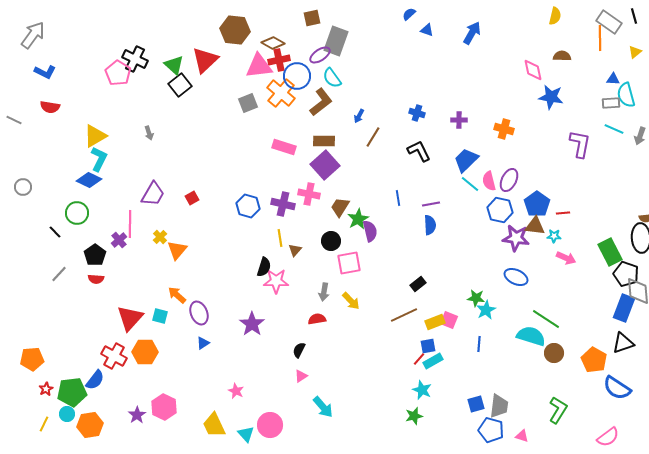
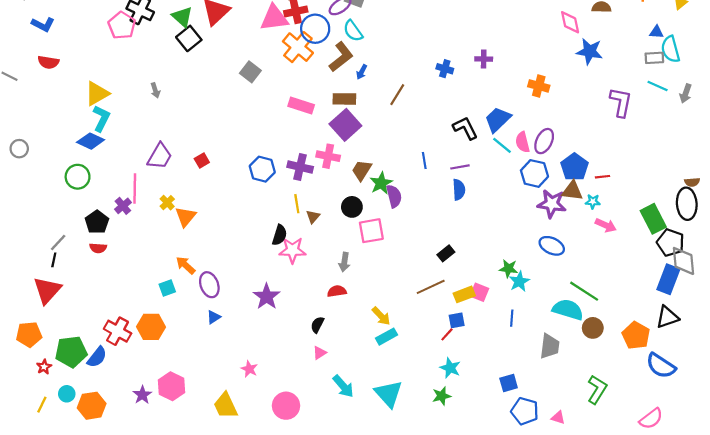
gray square: (248, 103) -> (250, 72), moved, turned -30
blue arrow: (359, 116) -> (362, 72), moved
purple cross: (459, 120) -> (484, 59), moved
black L-shape: (419, 151) -> (465, 128), moved
black line: (55, 232) -> (54, 260), moved, turned 56
yellow arrow: (351, 301) -> (381, 316), moved
cyan square: (160, 316) -> (167, 288), turned -35
red triangle: (130, 318) -> (47, 290), moved
cyan rectangle: (433, 361) -> (386, 337), moved
green pentagon: (72, 392) -> (71, 352), moved
gray trapezoid: (499, 406) -> (550, 346), moved
cyan triangle: (246, 434) -> (389, 394), moved, size x1.6

